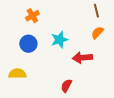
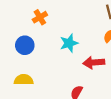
blue circle: (28, 44) -> (25, 45), moved

